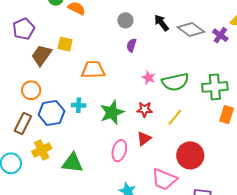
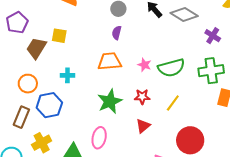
purple cross: (220, 35) -> (213, 36), moved
purple semicircle: (131, 45) -> (117, 33), moved
orange trapezoid: (93, 70) -> (110, 61), moved
cyan cross: (79, 105) -> (67, 75), moved
pink ellipse: (119, 151) -> (99, 138), moved

